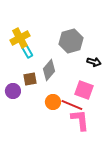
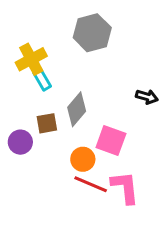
gray hexagon: (71, 41) -> (92, 33), moved
pink square: (84, 90) -> (111, 140), moved
red line: (72, 105) -> (91, 184), moved

